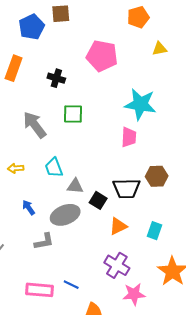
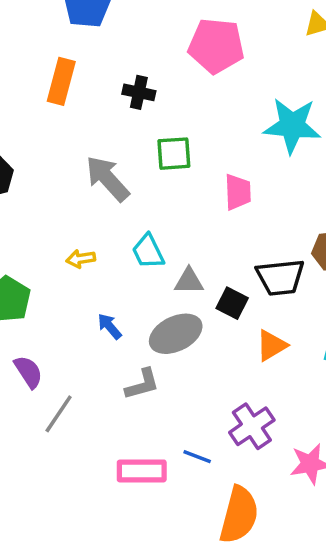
pink trapezoid: (129, 137) -> (238, 192), moved
purple cross: (117, 265) -> (252, 426), moved, turned 30

